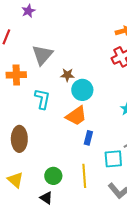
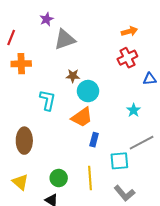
purple star: (28, 11) -> (47, 19), moved
gray triangle: (42, 55) -> (65, 39), moved, turned 30
orange cross: (16, 75) -> (21, 64), moved

